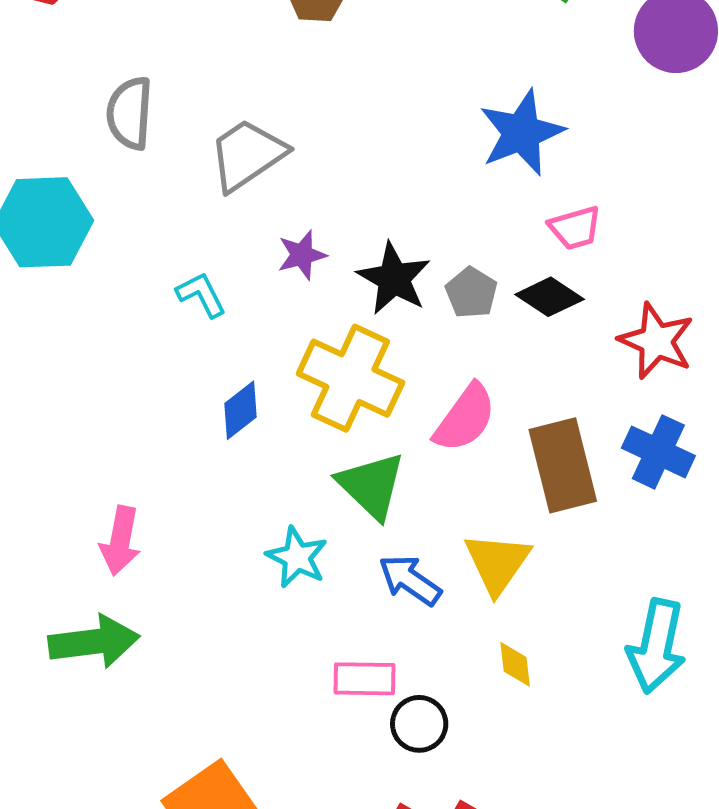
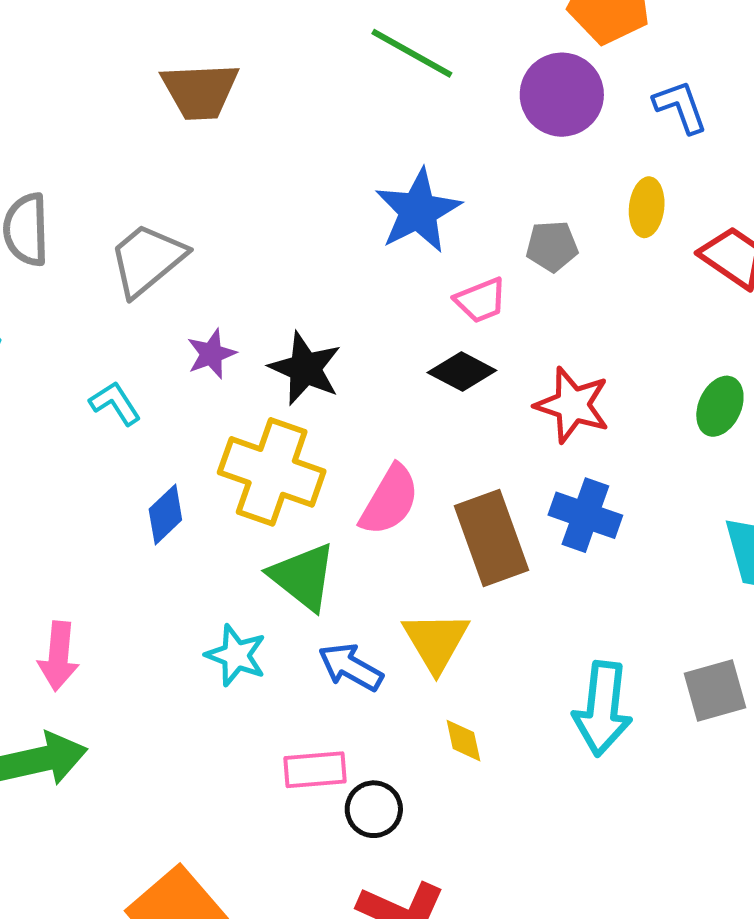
gray pentagon: (471, 293) -> (552, 246), moved, turned -30

